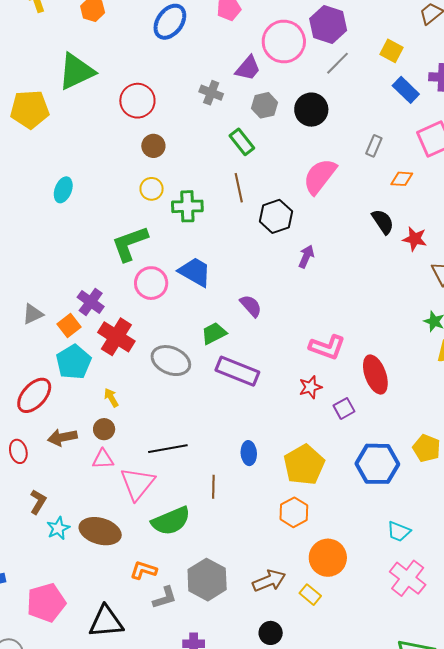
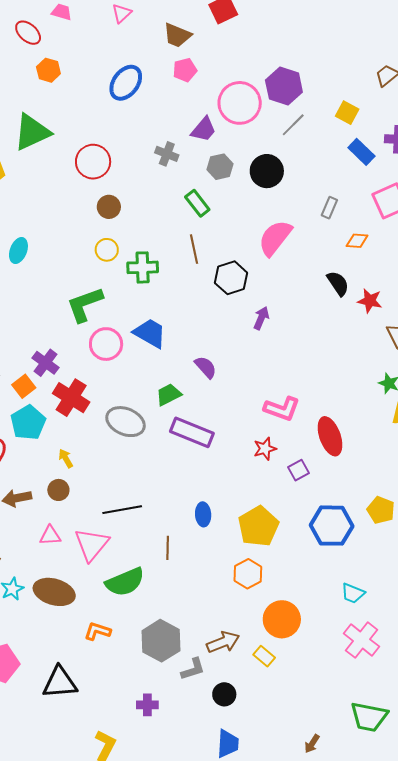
pink triangle: (103, 459) -> (50, 536), moved
gray L-shape: (165, 598) -> (193, 669), moved

